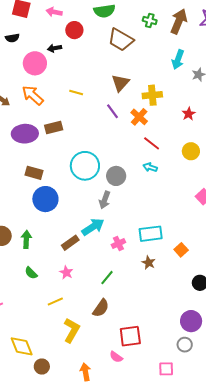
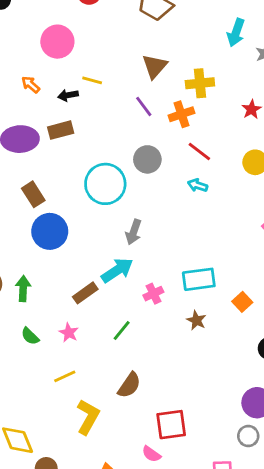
black arrow: (54, 48) -> (68, 95), moved
pink circle: (35, 63) -> (57, 42), moved
orange arrow: (33, 95) -> (31, 85), size x0.6
orange cross: (139, 117) -> (181, 114), turned 30
brown rectangle: (34, 173) -> (33, 194), turned 42
gray circle: (116, 176) -> (147, 159), moved
pink star: (66, 272) -> (69, 333), moved
green line: (107, 278) -> (122, 330), moved

